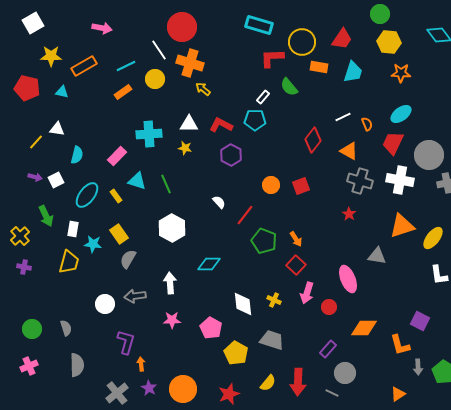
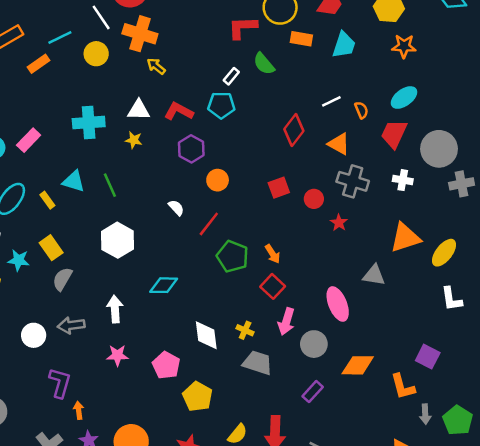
orange rectangle: (123, 92) -> (39, 64), moved
pink rectangle: (117, 156) -> (29, 140), moved
white cross: (400, 180) -> (403, 180), size x0.6
orange circle: (271, 185) -> (218, 180), moved
red circle: (329, 307) -> (314, 199), moved
gray trapezoid: (272, 340) -> (258, 363), moved
gray circle: (345, 373) -> (314, 344), moved

